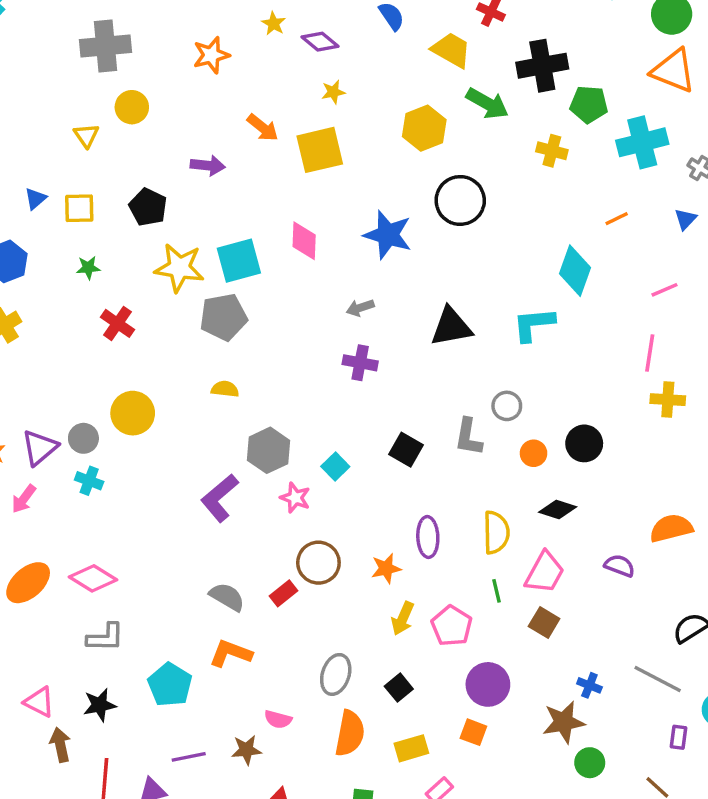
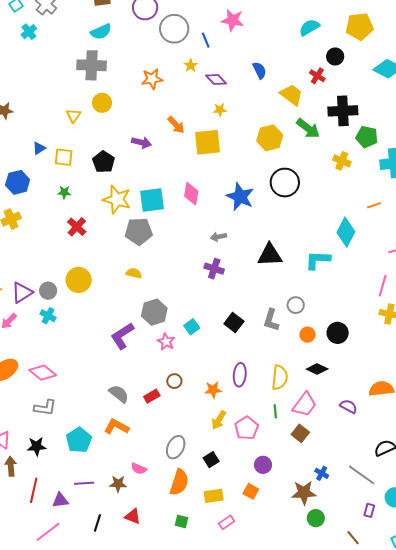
brown circle: (318, 563) -> (174, 381), size x0.6
purple circle: (488, 684) -> (263, 465), size x0.7

